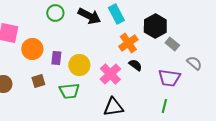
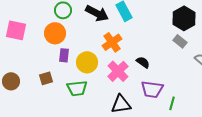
black hexagon: (155, 26) -> (184, 18), moved
orange cross: (128, 43) -> (112, 42), moved
orange circle: (32, 49) -> (55, 33), moved
purple trapezoid: (169, 78) -> (152, 89), moved

